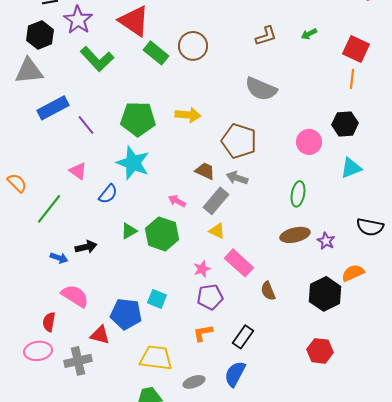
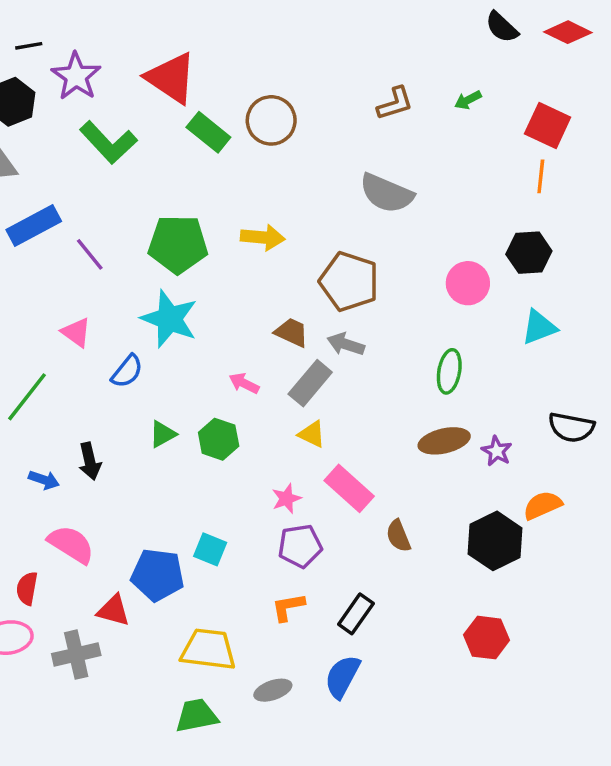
green hexagon: (162, 234) -> (219, 439), size x0.7
black arrow: (86, 247) -> (90, 461), turned 90

